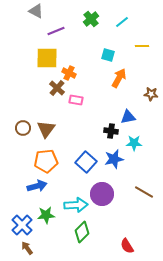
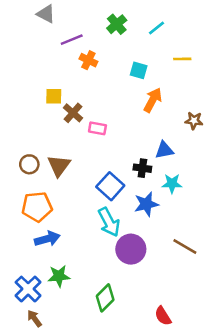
yellow square: (47, 58) -> (54, 96), moved, size x0.6
orange cross: (69, 73) -> (88, 60), moved
orange pentagon: (46, 161) -> (37, 207), moved
blue square: (86, 162) -> (110, 186), moved
cyan arrow: (76, 205) -> (109, 222), moved, turned 65

